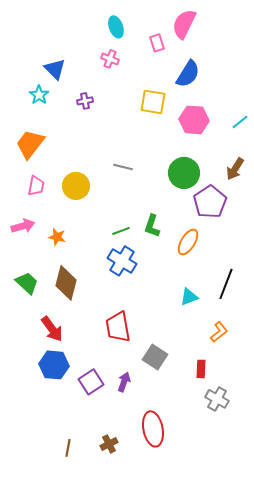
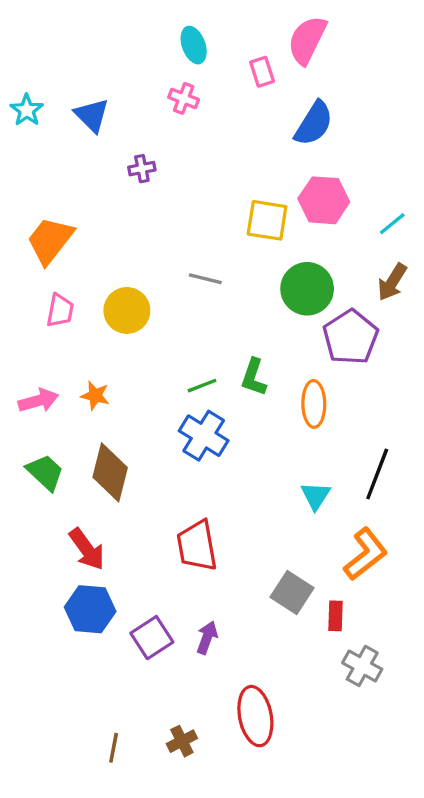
cyan star: (39, 95) -> (27, 110), moved
yellow square: (153, 102) -> (267, 220), moved
cyan line: (240, 122) -> (392, 224), moved
pink arrow: (23, 226) -> (38, 401), moved
orange ellipse: (188, 242) -> (314, 404), turned -32
cyan triangle: (189, 297) -> (315, 496), turned -36
orange L-shape: (219, 332) -> (366, 554), size x1.5
gray square: (155, 357) -> (292, 593), moved

